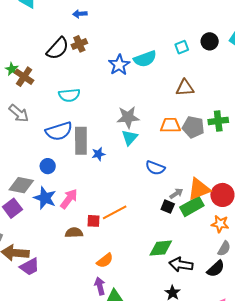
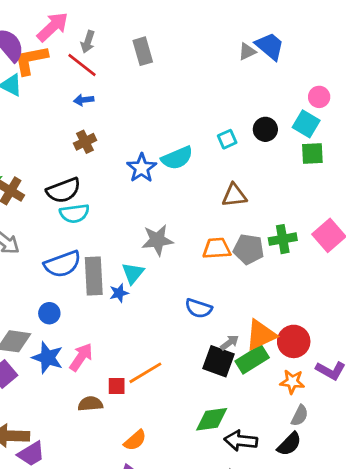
black semicircle: (58, 48) -> (64, 190), moved, turned 30
cyan triangle: (130, 138) -> (133, 273), moved
black square: (168, 207) -> (219, 361), size x1.6

